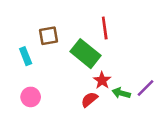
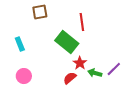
brown square: (48, 36) -> (40, 12), moved

